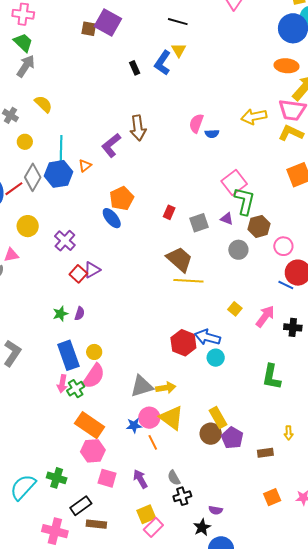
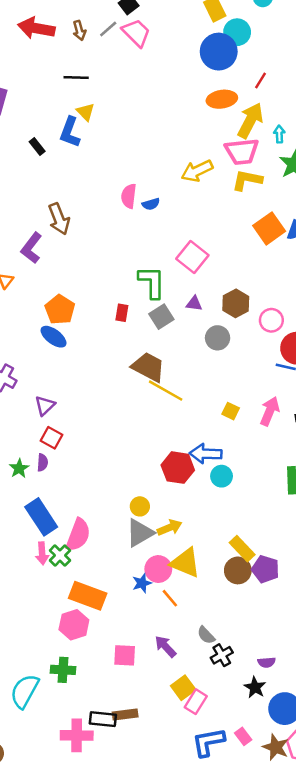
green L-shape: (245, 201) -> (152, 282), moved
red square: (78, 274) -> (52, 438), moved
yellow line: (188, 281) -> (166, 391), turned 40
yellow circle: (94, 352) -> (140, 506), moved
pink hexagon: (93, 451) -> (74, 625), moved
black rectangle: (81, 506) -> (103, 719), moved, turned 55

